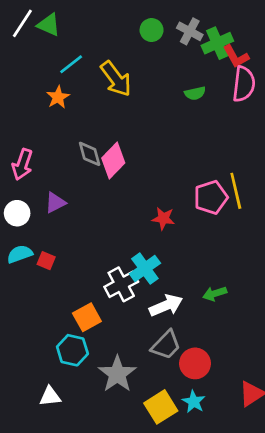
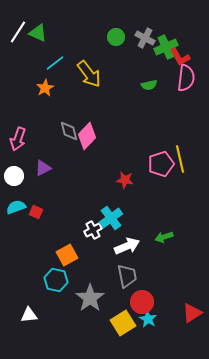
white cross: (121, 284) -> (93, 230), size x0.7
gray trapezoid: (166, 345) -> (127, 276), turned -55
red circle: (195, 363) -> (142, 302), moved
white triangle: (50, 396) -> (29, 315), moved

